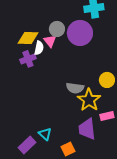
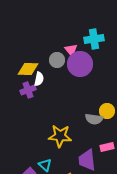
pink triangle: (50, 41) -> (71, 50), moved
gray semicircle: (75, 88) -> (94, 119), moved
yellow star: (89, 100) -> (60, 136), moved, turned -30

